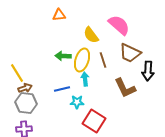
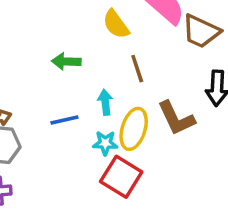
brown trapezoid: (130, 53) -> (201, 31), moved
yellow ellipse: (82, 60) -> (134, 129), moved
cyan star: (77, 102) -> (105, 143), moved

